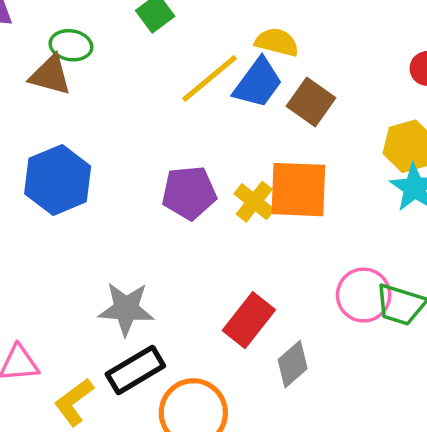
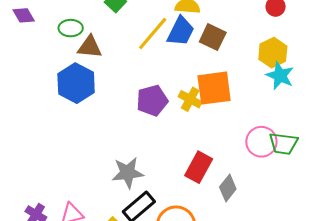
brown triangle: (50, 75) -> (90, 47), moved
blue hexagon: (58, 180) -> (76, 83), moved

